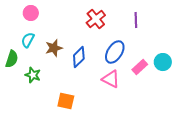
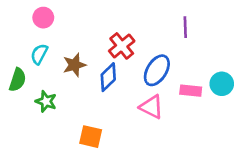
red cross: (96, 19) -> (122, 46), moved
pink rectangle: (140, 67) -> (191, 91), turned 49

